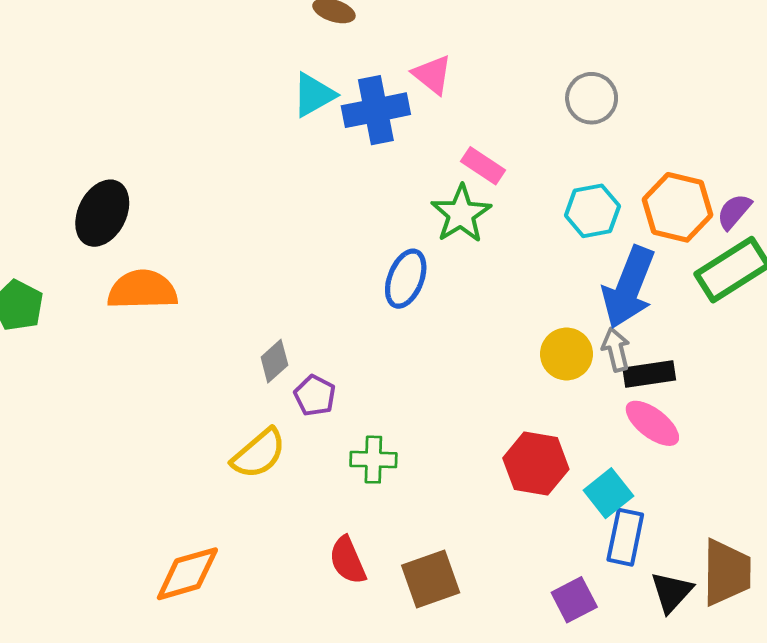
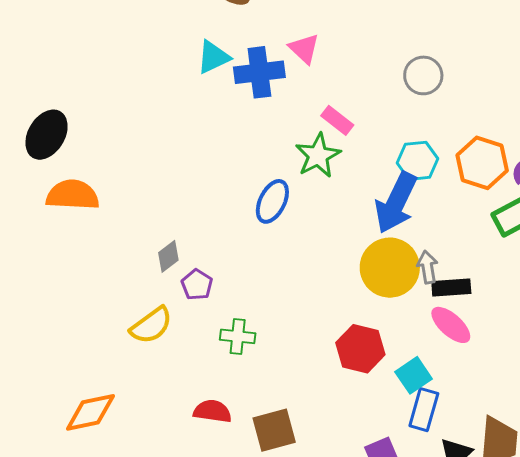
blue arrow: (629, 287) -> (396, 203), moved
yellow circle: (566, 354) -> (390, 268), size x1.5
red semicircle: (348, 560) -> (212, 411), turned 117

